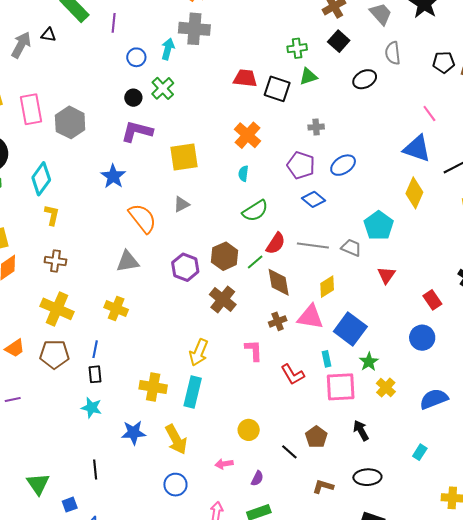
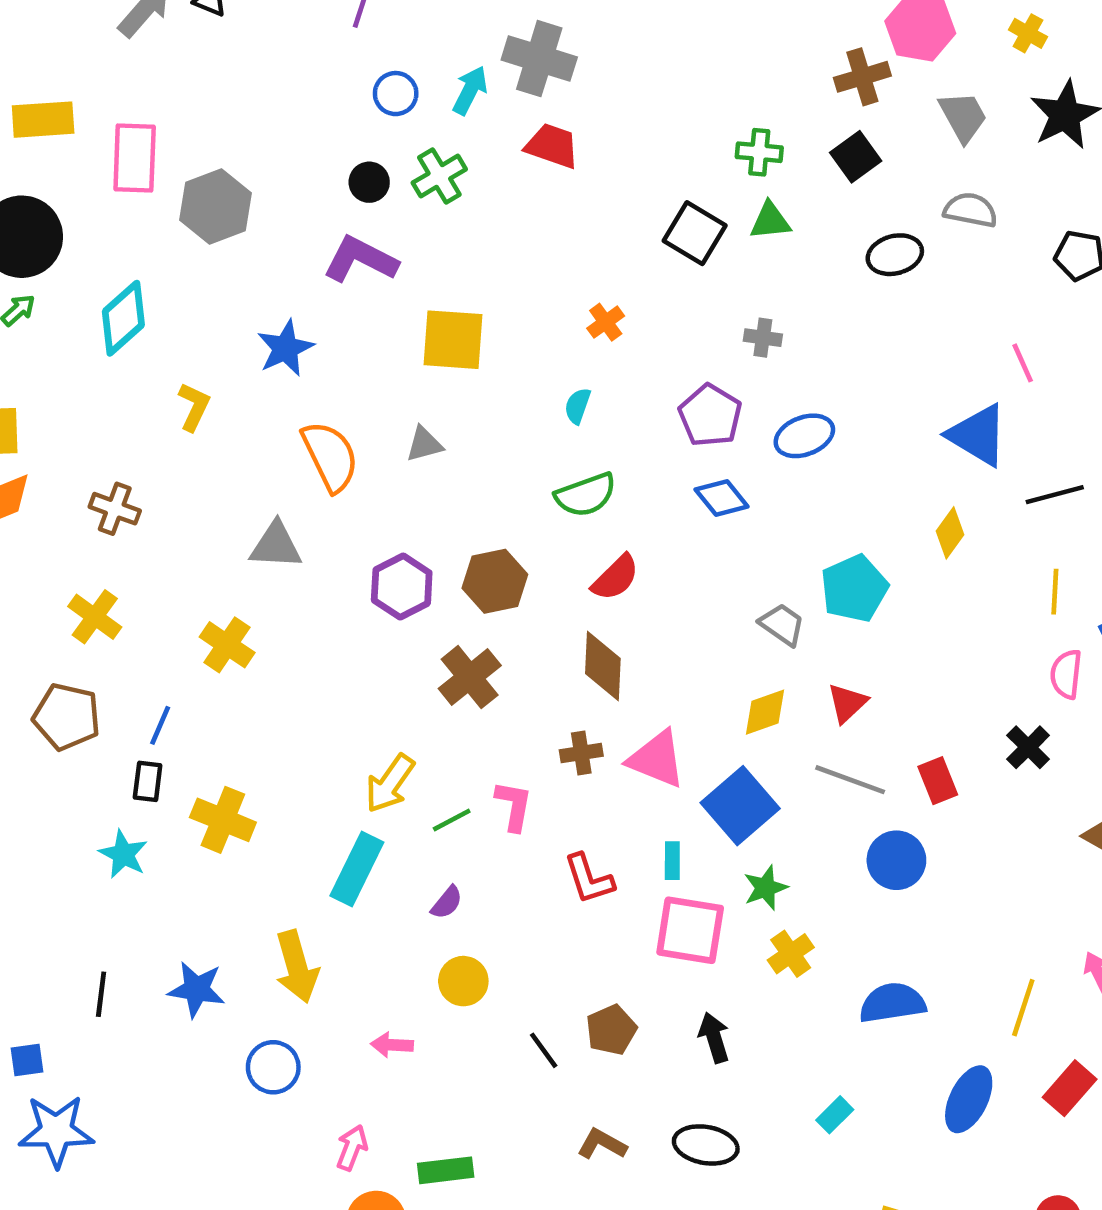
gray semicircle: (393, 53) -> (970, 210), turned 95
red trapezoid: (245, 78) -> (552, 146), moved
orange cross: (248, 135) -> (606, 322), size x0.6
yellow diamond: (414, 193) -> (950, 533), size x0.7
yellow L-shape: (52, 215) -> (194, 407), moved
gray line: (313, 246) -> (850, 780), moved
green line: (255, 262) -> (452, 820), moved
yellow diamond: (327, 287) -> (765, 712), moved
yellow cross: (57, 309) -> (95, 617), size x0.7
yellow cross: (153, 387) -> (223, 820), moved
blue star: (133, 433) -> (197, 989), moved
purple semicircle: (257, 478) -> (447, 903), moved

